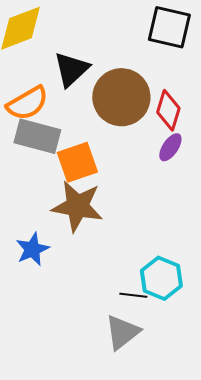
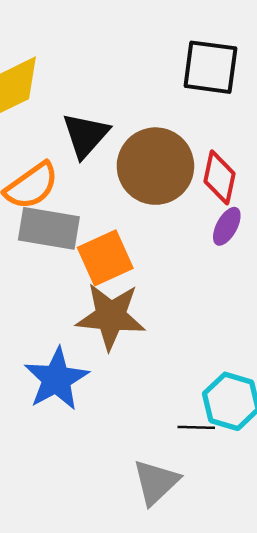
blue star: (32, 249) -> (56, 379), size x1.4
gray triangle: (122, 332) -> (156, 482), moved

